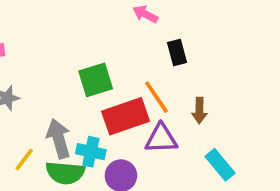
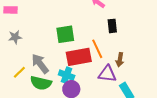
gray arrow: (59, 139) -> (40, 64), turned -30
purple triangle: (161, 139) -> (107, 74), moved
cyan cross: (91, 152) -> (67, 75), moved

